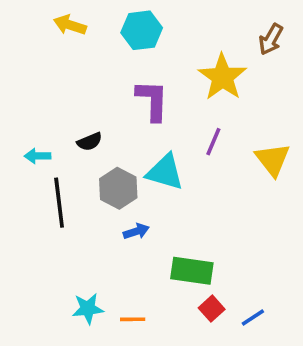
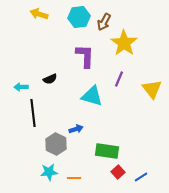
brown arrow: (271, 39) -> (104, 22), moved
gray hexagon: (118, 188) -> (56, 144), moved

